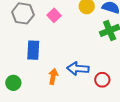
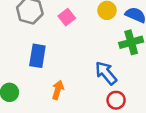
blue arrow: (78, 69) -> (106, 73), moved, turned 40

